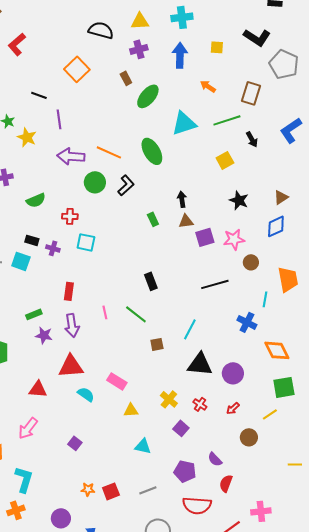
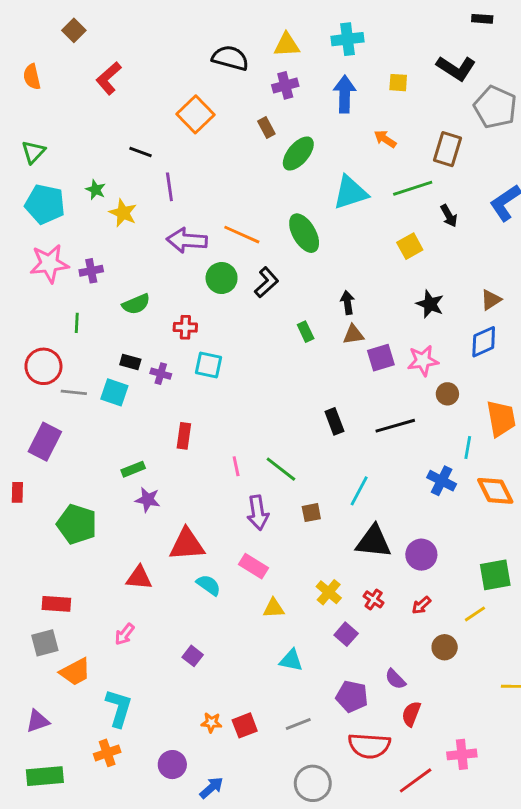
black rectangle: (151, 281) -> (334, 421), moved
purple arrow: (72, 325) -> (258, 513), moved
orange diamond: (277, 350) -> (495, 491), moved
pink arrow: (28, 428) -> (125, 634), size x0.7

